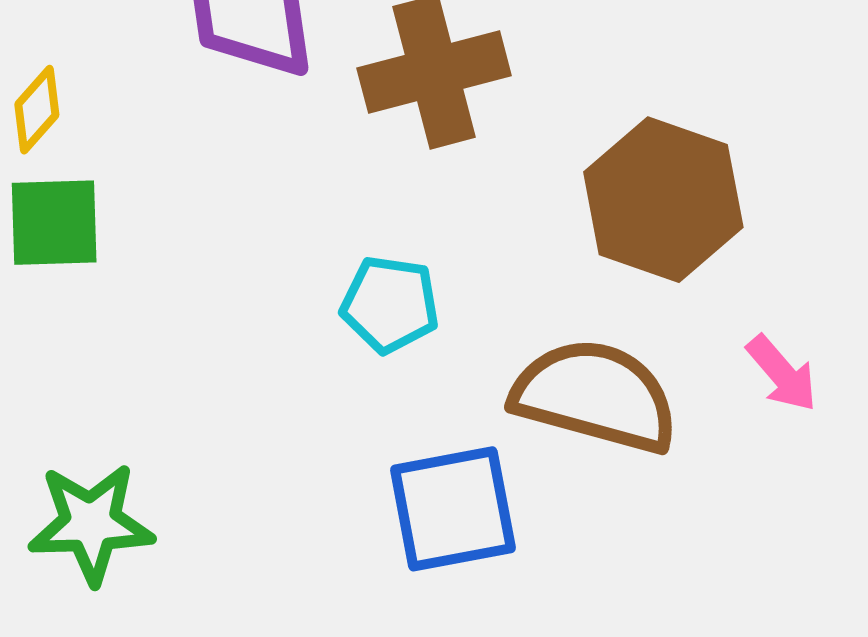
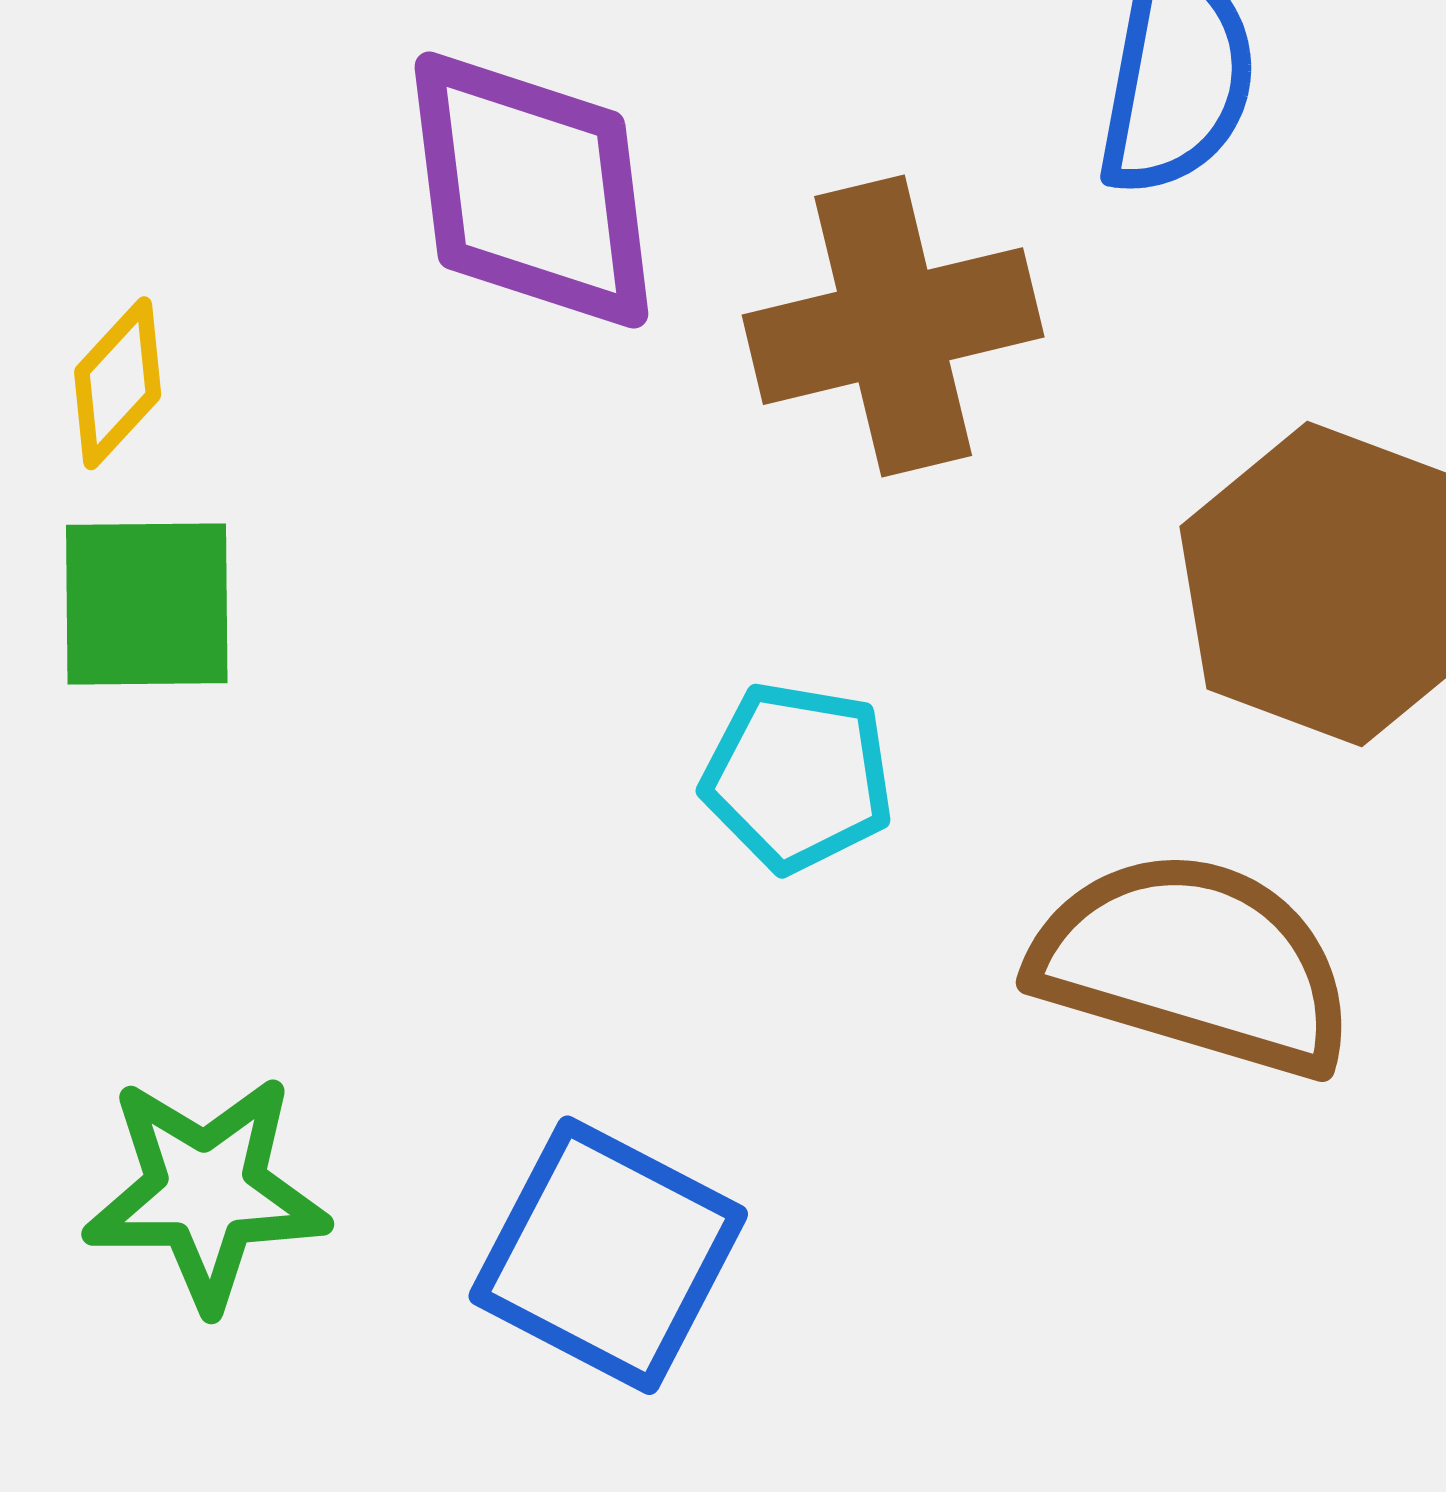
blue square: (453, 509) -> (608, 1255), moved, turned 37

